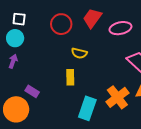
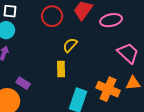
yellow semicircle: (79, 53) -> (70, 45), turned 119
orange cross: (117, 97) -> (108, 89), turned -30

